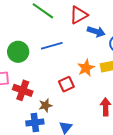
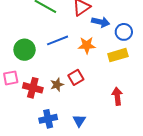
orange star: (86, 68) -> (87, 45), moved, turned 30
brown star: (45, 105) -> (57, 85), moved

